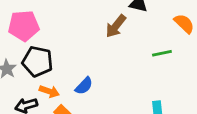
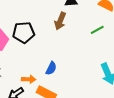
black pentagon: (37, 62) -> (24, 32), moved

